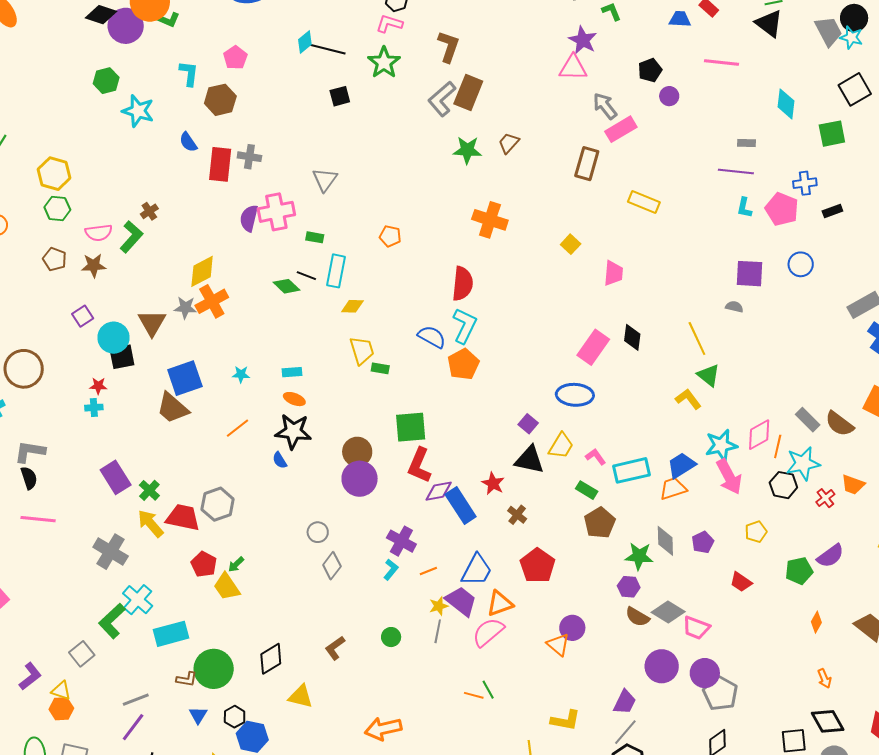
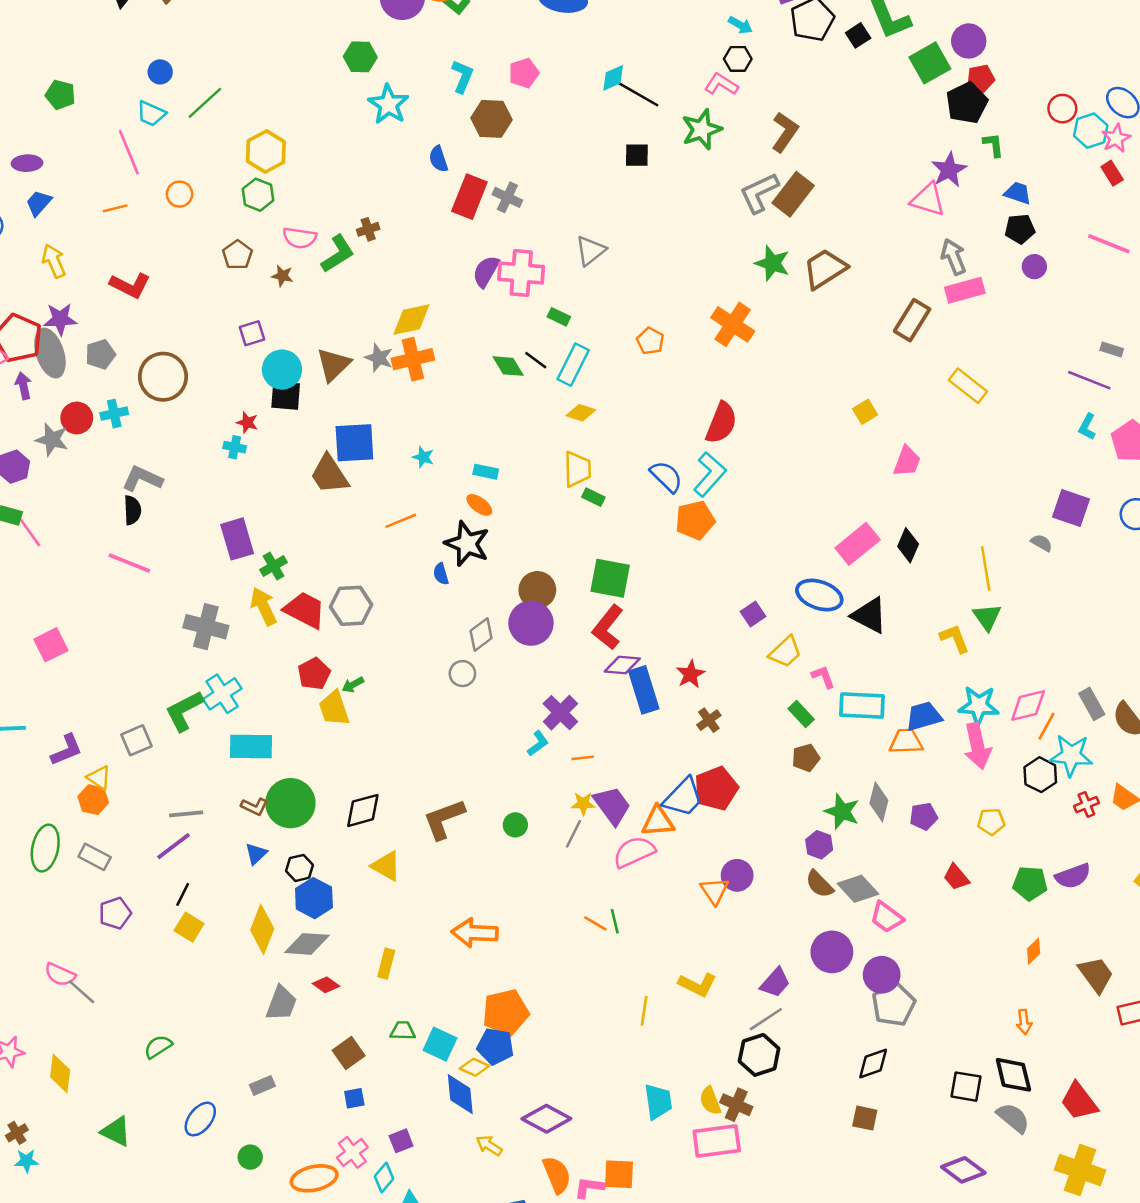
blue trapezoid: (680, 19) -> (1018, 193), moved
brown trapezoid: (509, 143) -> (825, 269), size x1.6
orange cross: (490, 220) -> (733, 324), moved
brown star: (94, 265) -> (282, 276), size x0.7
black triangle: (529, 460) -> (869, 615), moved
brown pentagon: (600, 523) -> (806, 758), size x0.7
gray cross: (111, 552) -> (206, 627), turned -32
gray diamond: (332, 566) -> (481, 635), moved
blue trapezoid: (477, 570) -> (683, 797), moved
brown L-shape: (335, 648) -> (444, 819), size x1.5

